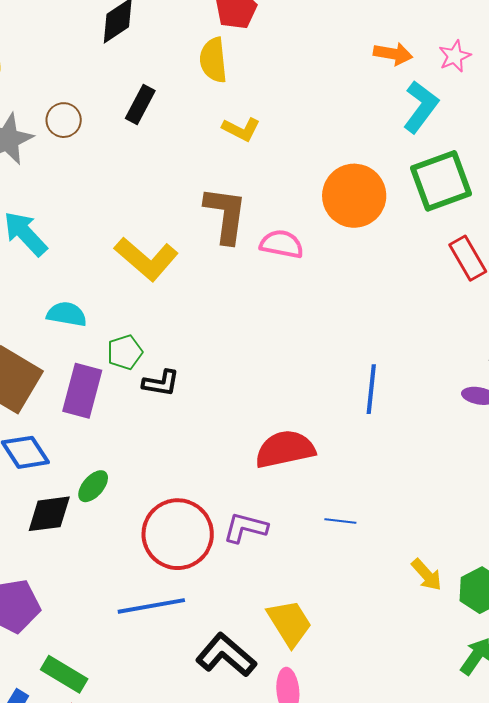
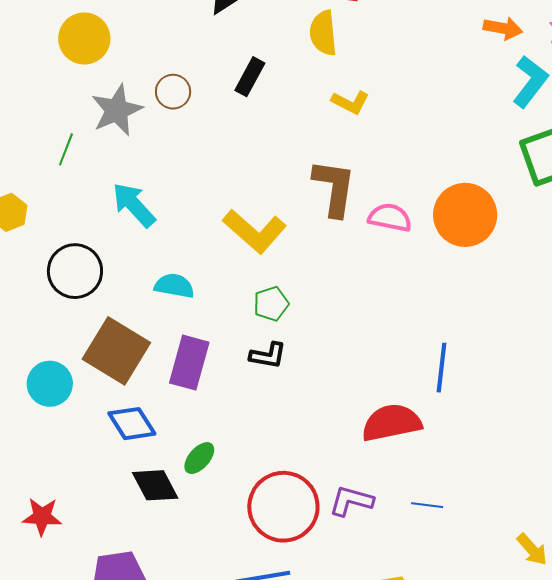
orange circle: (354, 196) -> (465, 215), moved
green pentagon: (125, 352) -> (271, 304), moved
blue line: (371, 389) -> (442, 368), moved
black diamond: (49, 514) -> (155, 485), turned 69
blue line: (340, 521) -> (427, 505), moved

